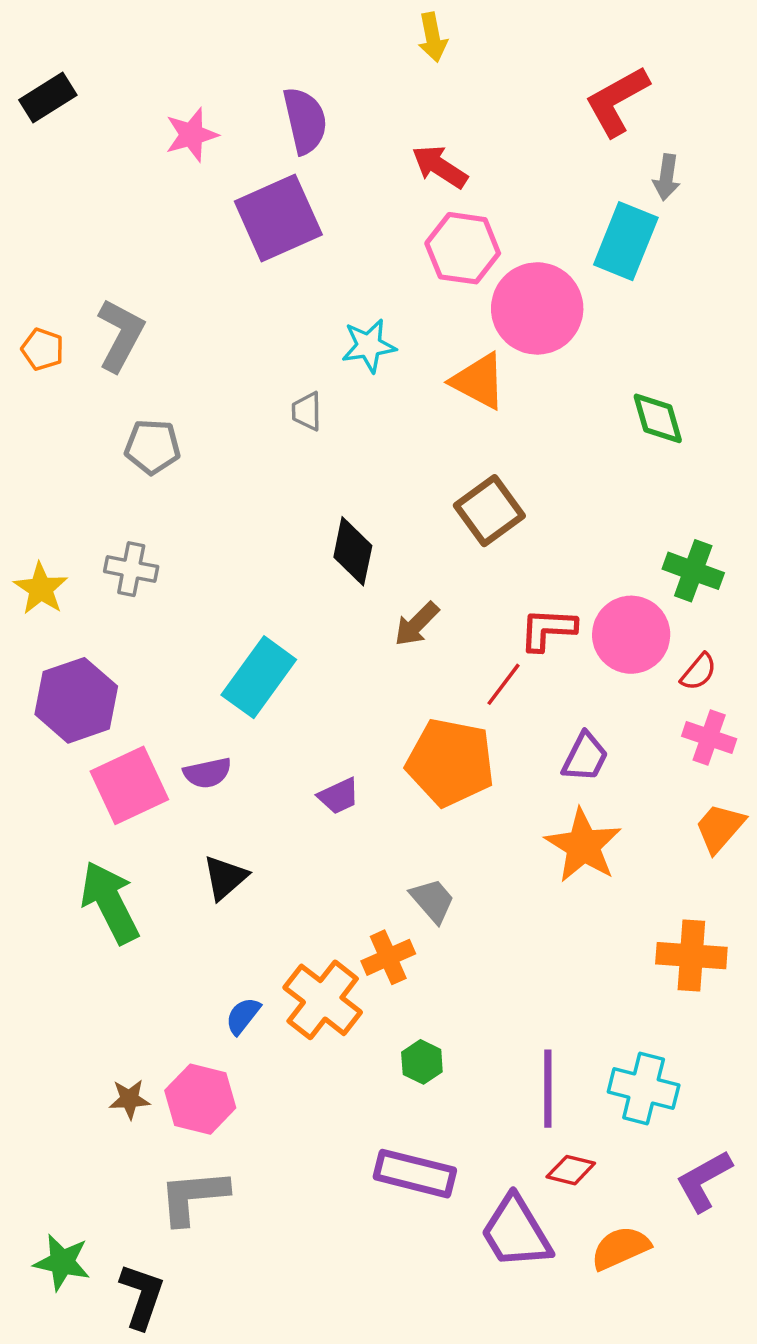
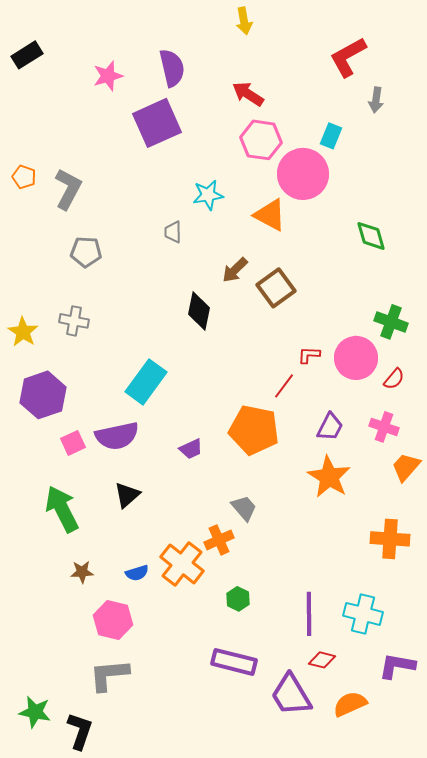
cyan rectangle: (626, 241) -> (331, 136), moved, size x0.6
orange pentagon: (43, 349) -> (24, 177), moved
brown arrow: (417, 624) -> (235, 270), moved
red L-shape: (548, 629) -> (309, 355), size x0.7
pink cross: (709, 737) -> (384, 427), moved
purple semicircle: (207, 773) -> (117, 436), size x1.6
pink square: (129, 785) -> (73, 443), size x0.6
blue semicircle: (243, 1016) -> (137, 573), turned -145
brown star: (129, 1099) -> (82, 572), moved
purple L-shape: (704, 1181) -> (397, 666), turned 39

